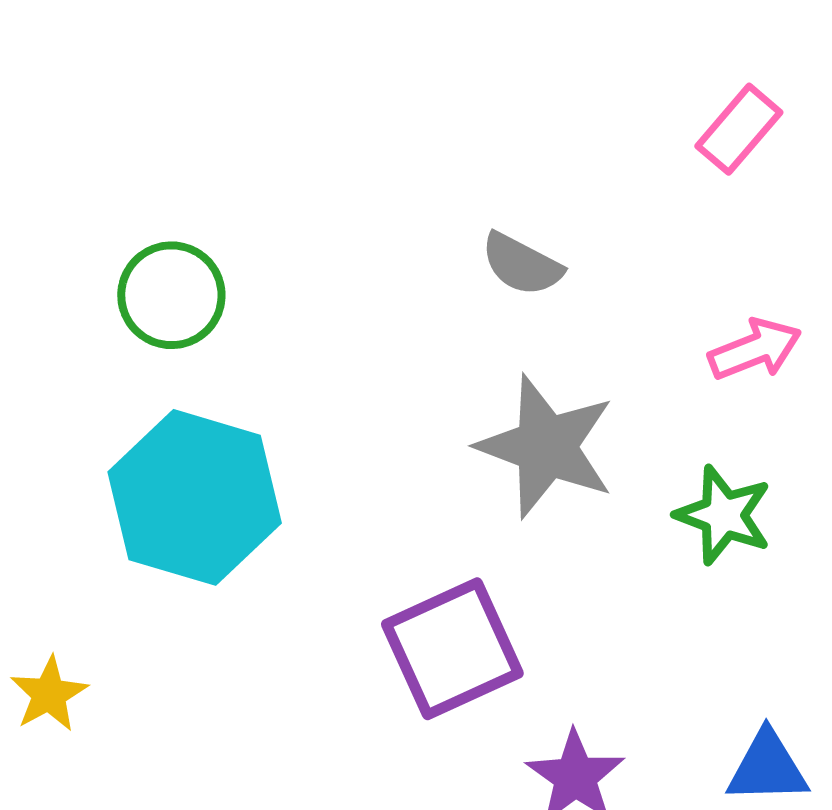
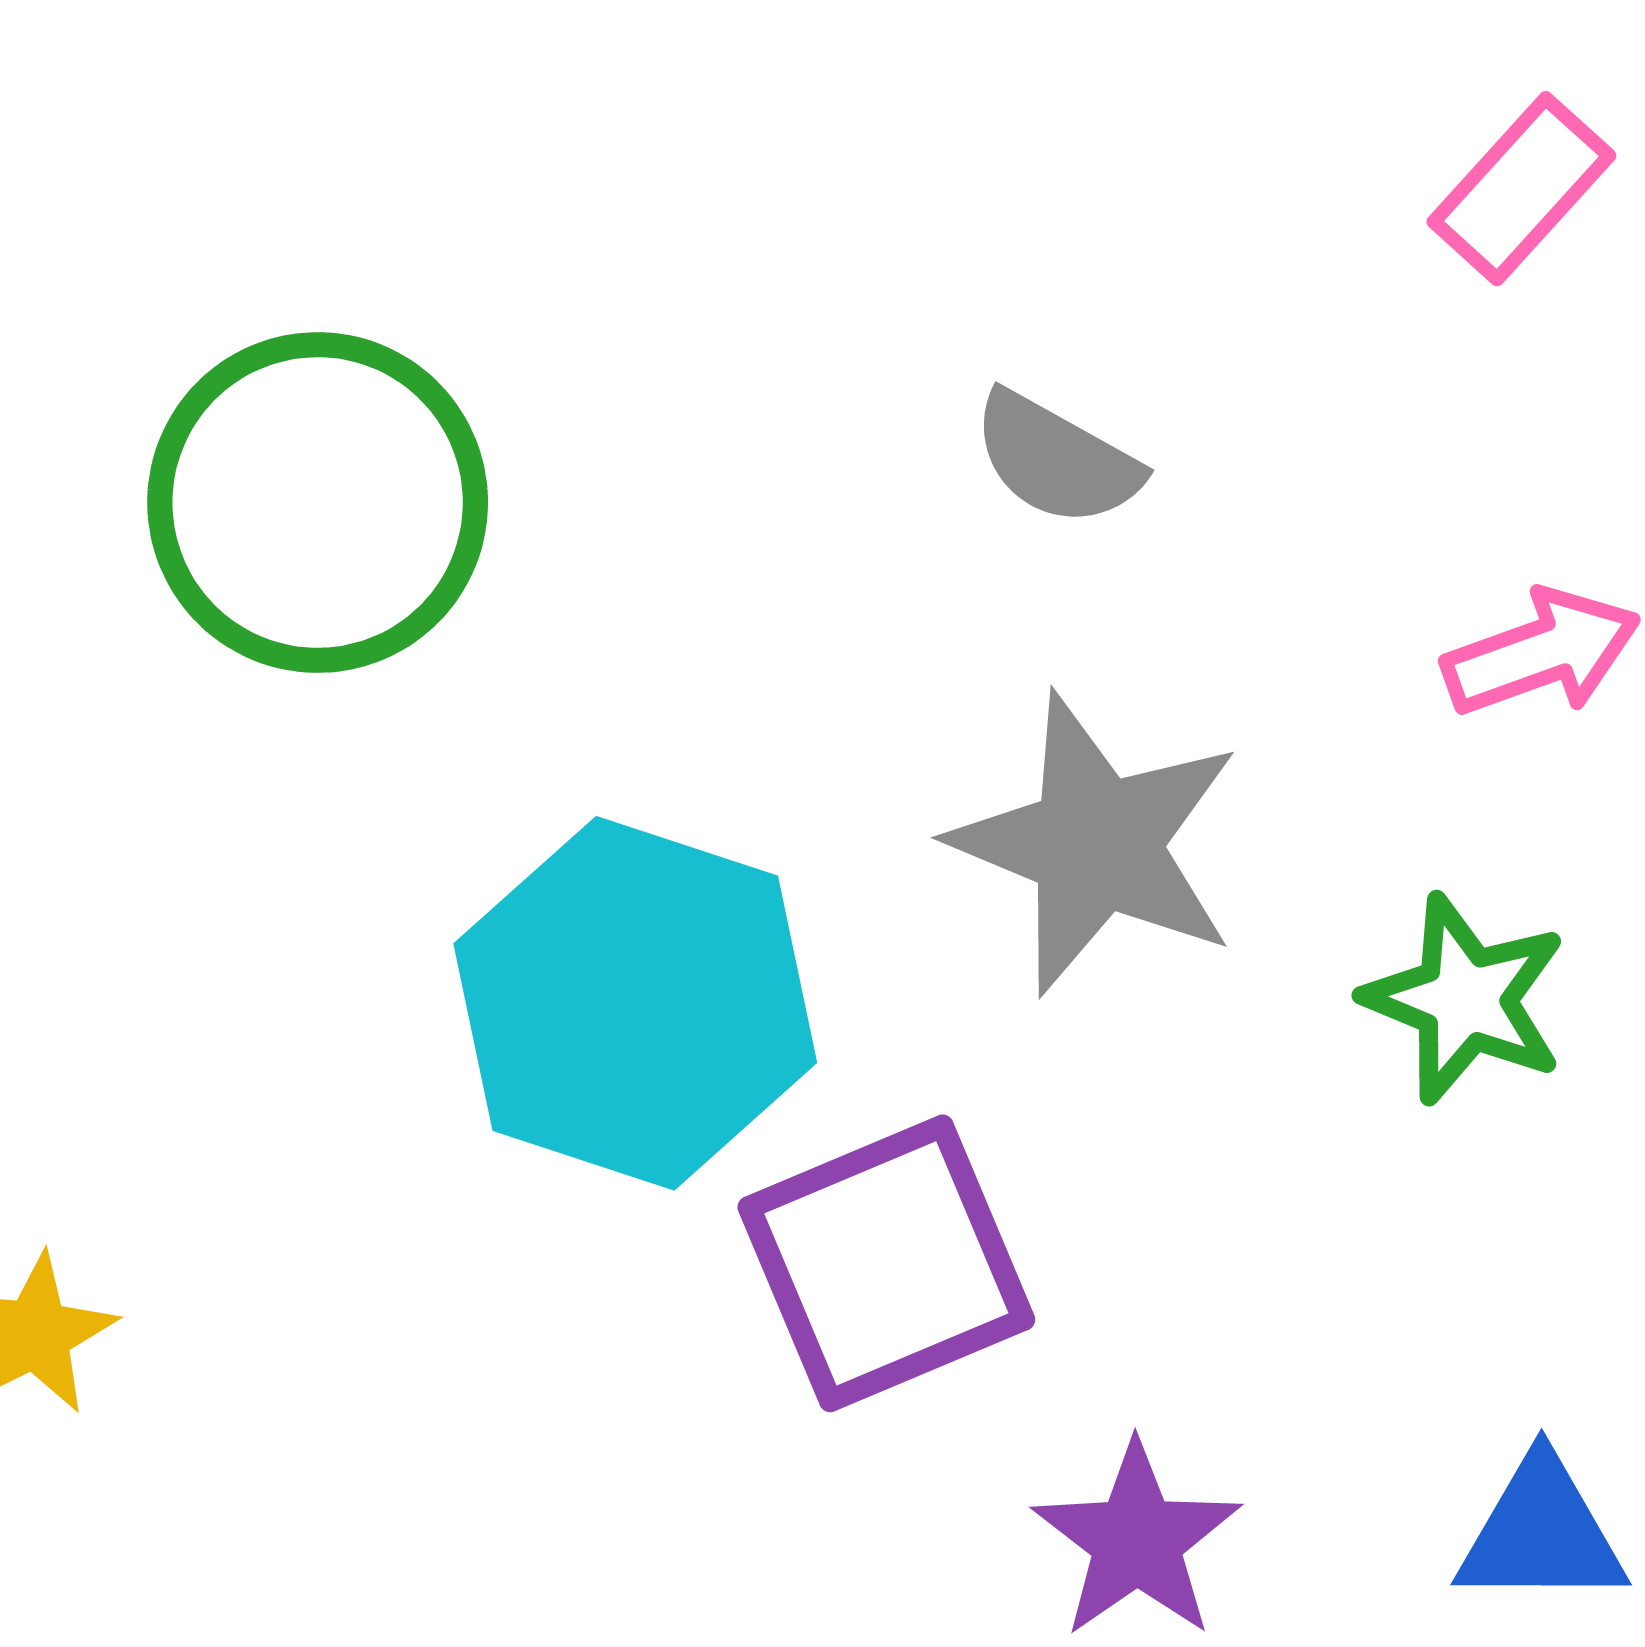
green circle: (171, 295) -> (318, 503), size x1.5
cyan hexagon: (195, 497) -> (635, 1003), moved

